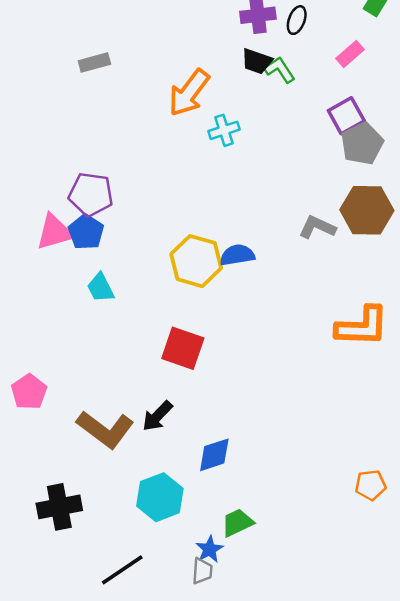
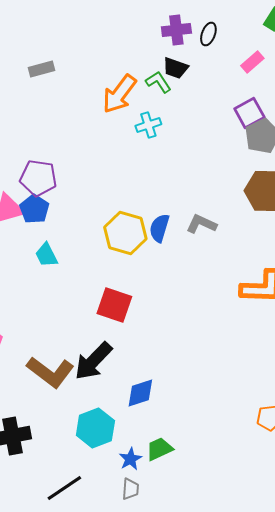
green L-shape: (280, 70) -> (158, 82), moved
gray L-shape: (317, 227) -> (201, 224), moved
blue semicircle: (237, 255) -> (159, 228), turned -64
black arrow: (157, 416) -> (93, 361), size x1.5
blue star: (209, 549) -> (130, 459), moved

